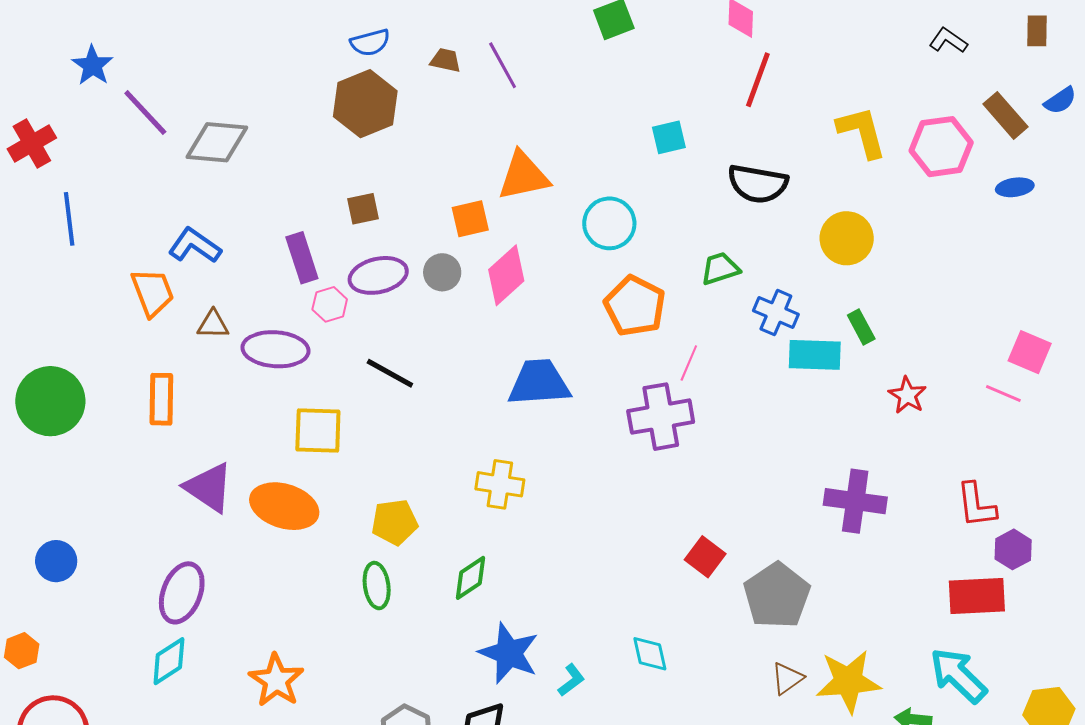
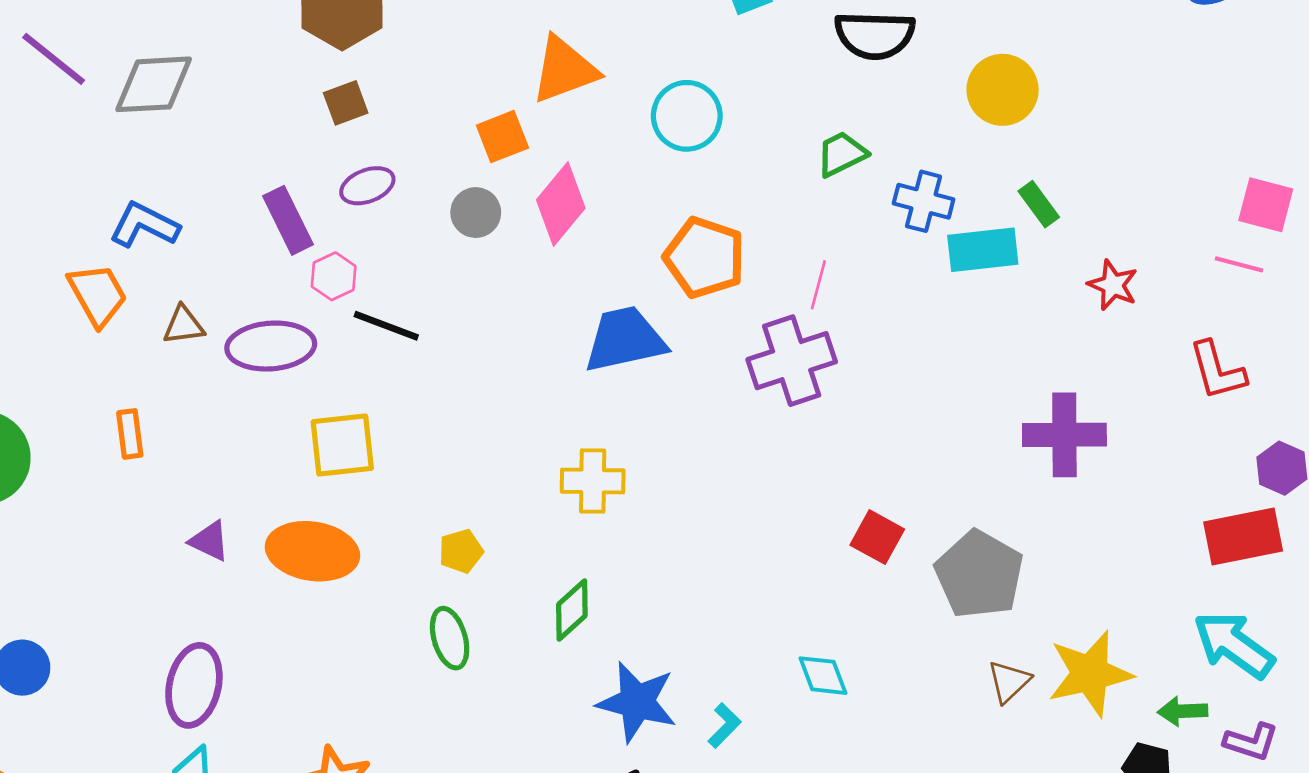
brown square: (363, 209) -> (346, 103), moved
purple ellipse: (378, 275) -> (367, 186), moved, size x0.7
orange pentagon: (635, 306) -> (705, 257), moved
black line: (390, 373) -> (386, 326), moved
orange rectangle: (161, 399) -> (130, 434), size x0.7
purple triangle: (209, 487) -> (209, 541), size x0.6
red L-shape: (976, 505) -> (1217, 371), moved
yellow pentagon: (395, 522) -> (461, 551), size x0.7

